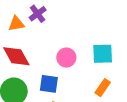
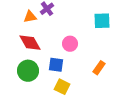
cyan square: (103, 54) -> (102, 21), moved

